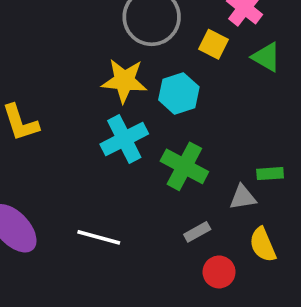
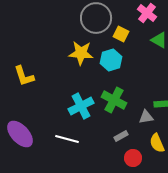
yellow square: (214, 44) -> (121, 34), moved
cyan cross: (124, 139) -> (81, 106), moved

